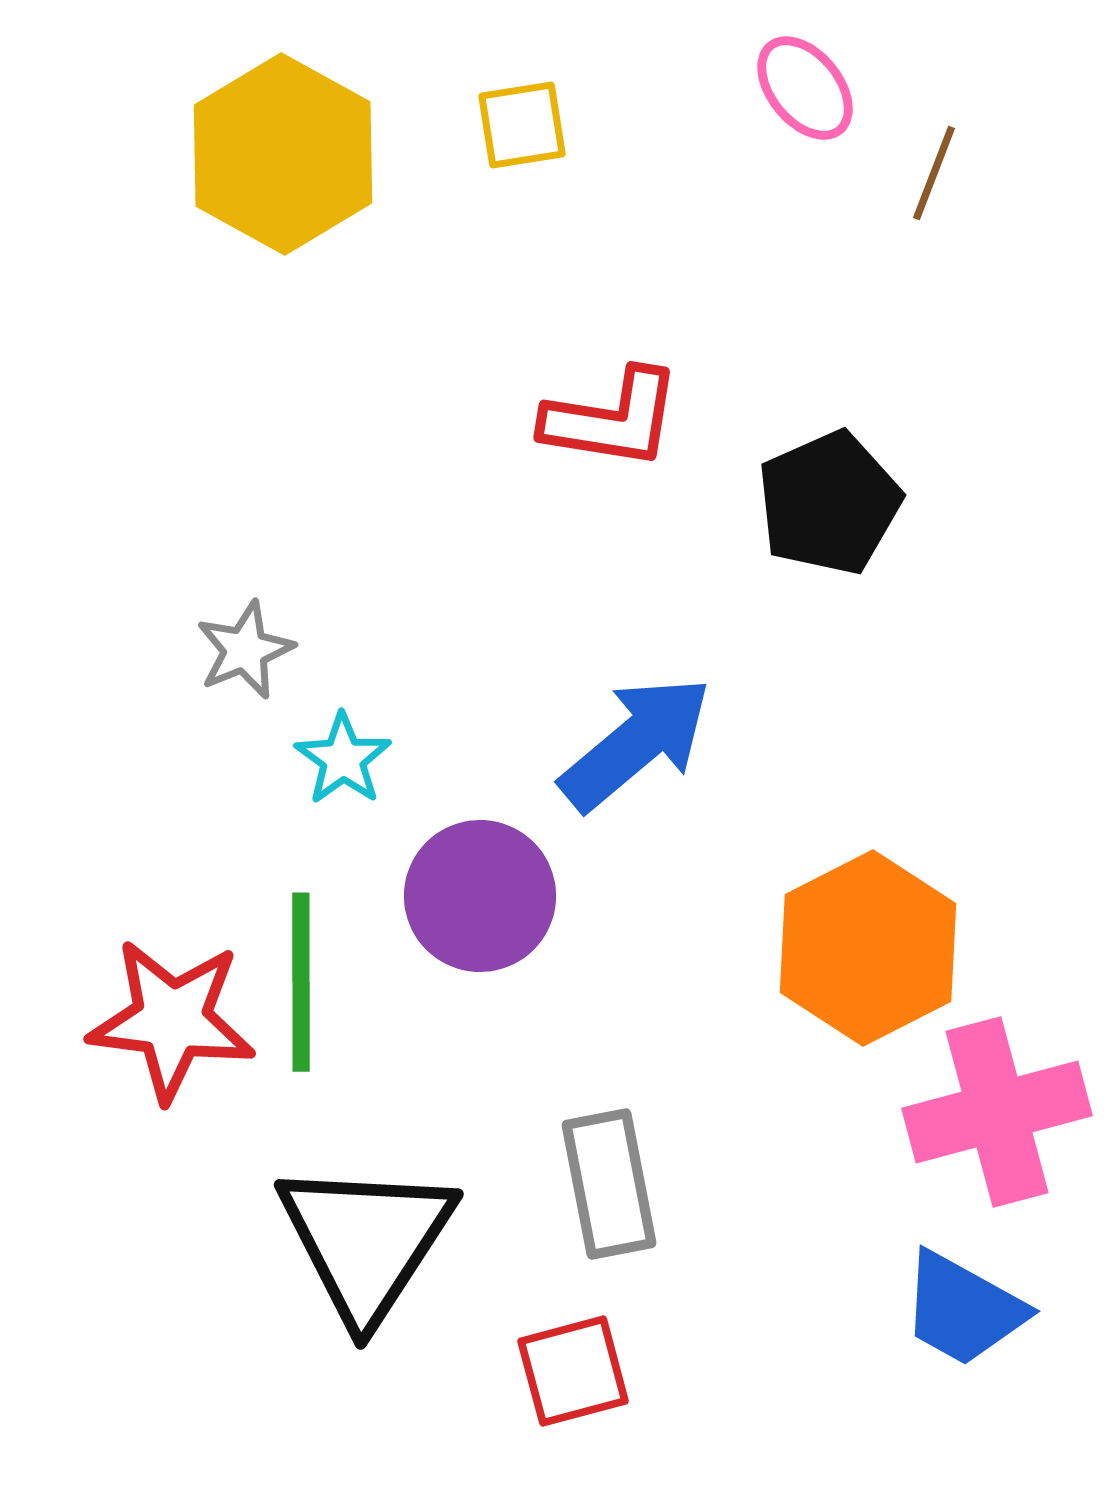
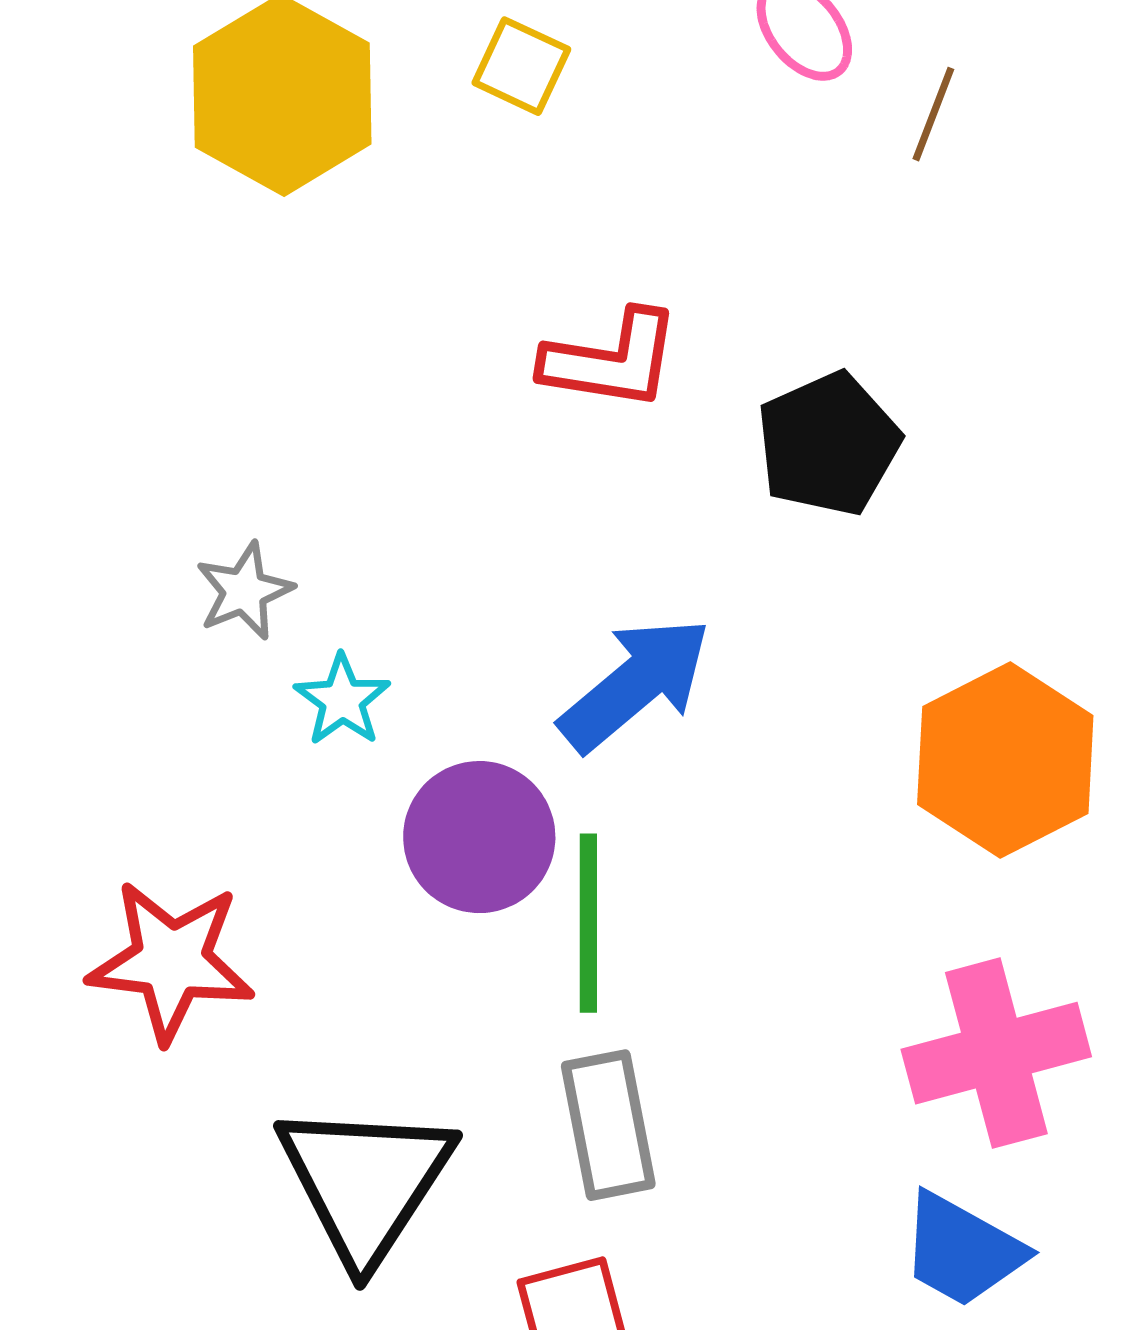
yellow square: (522, 125) -> (521, 66), turned 34
orange hexagon: (868, 948) -> (1005, 760), moved
green line: (301, 982) -> (588, 923), moved

